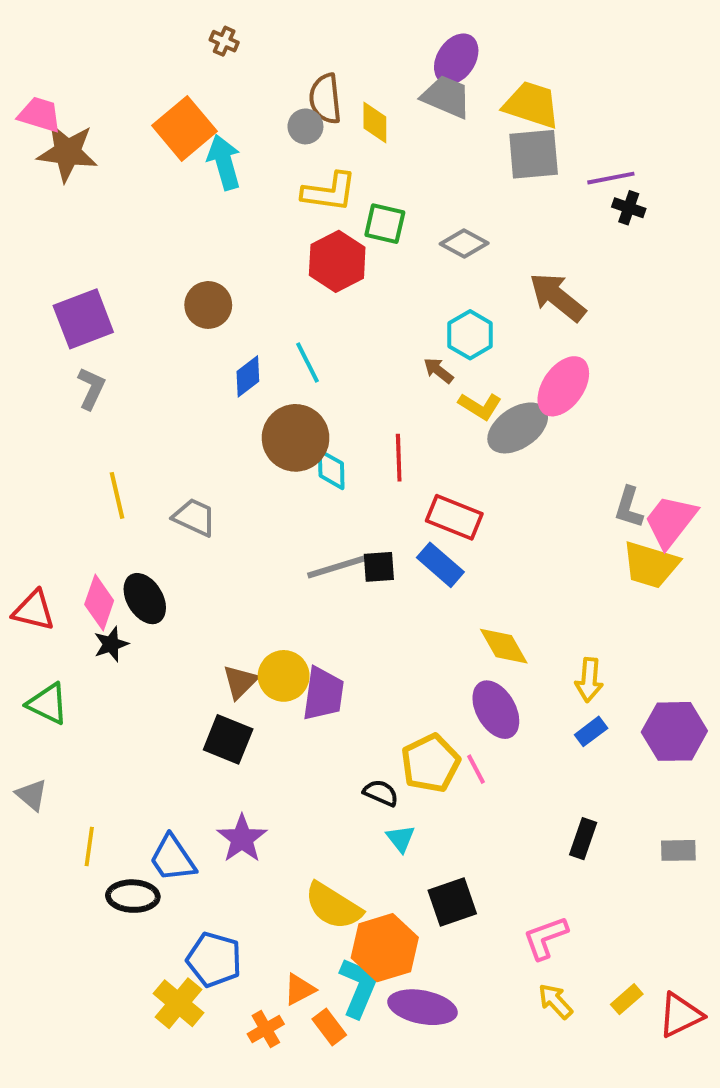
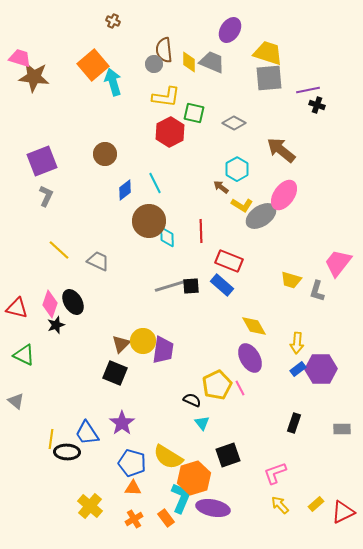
gray trapezoid: (446, 97) -> (212, 62), moved
yellow line: (117, 495) -> (59, 250), turned -35
gray L-shape: (629, 507) -> (317, 291), moved
yellow trapezoid: (651, 565) -> (291, 280), moved, size x0.7
purple hexagon: (674, 731) -> (321, 369), moved
yellow line: (89, 846) -> (51, 439), moved
blue pentagon: (214, 960) -> (132, 463), moved
orange triangle: (300, 989) -> (133, 488), moved, turned 30

